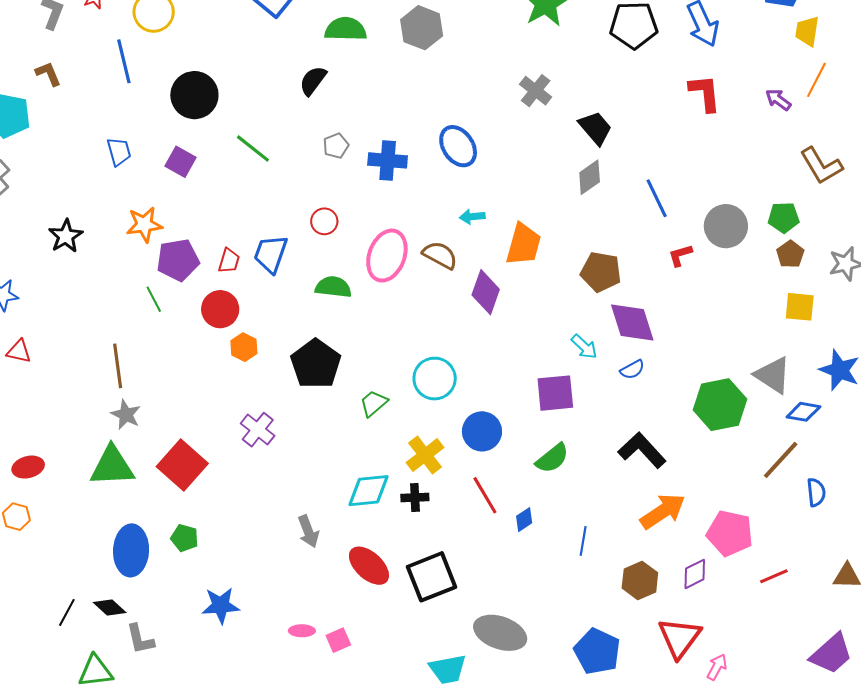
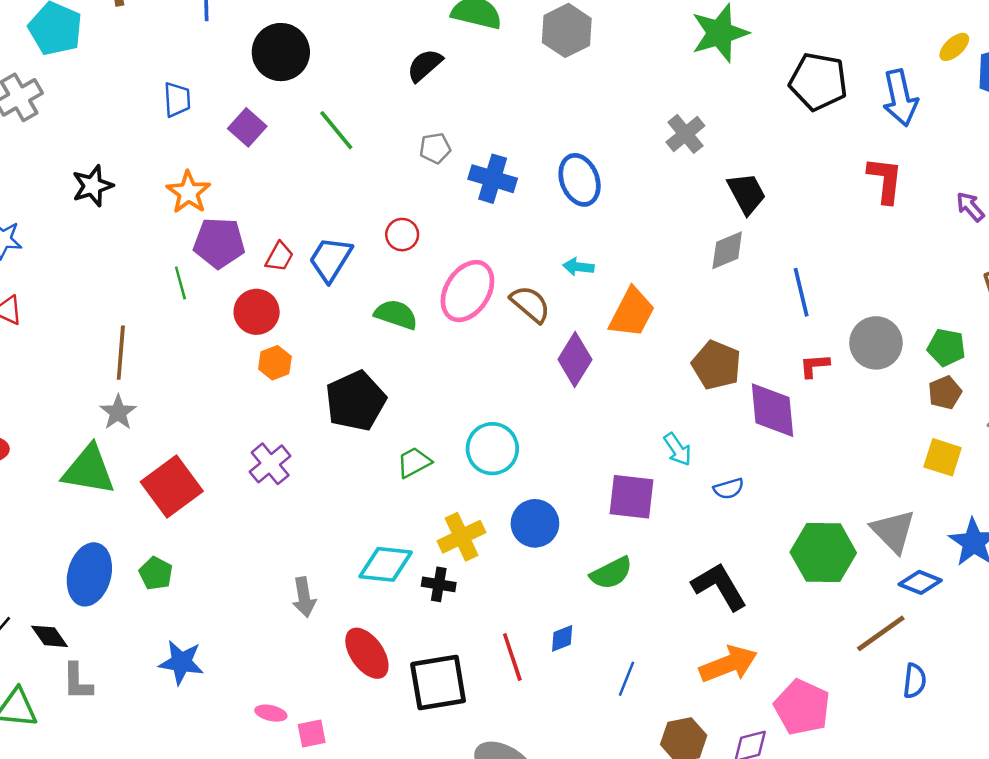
orange star: (144, 225) -> (188, 192), turned 30
purple diamond: (632, 322) -> (773, 410), moved
red line: (485, 495) -> (512, 657), moved

